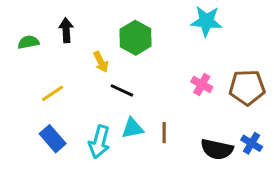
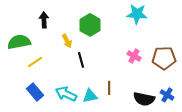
green semicircle: (28, 42) -> (19, 42), moved, size x1.6
black line: (122, 90) -> (81, 60), turned 49
cyan triangle: (132, 128) -> (90, 96), moved
cyan arrow: (99, 142) -> (66, 94), turned 100

